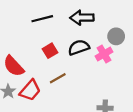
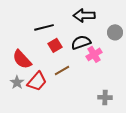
black line: (42, 19) -> (44, 27), moved
pink cross: (104, 54) -> (94, 54), moved

